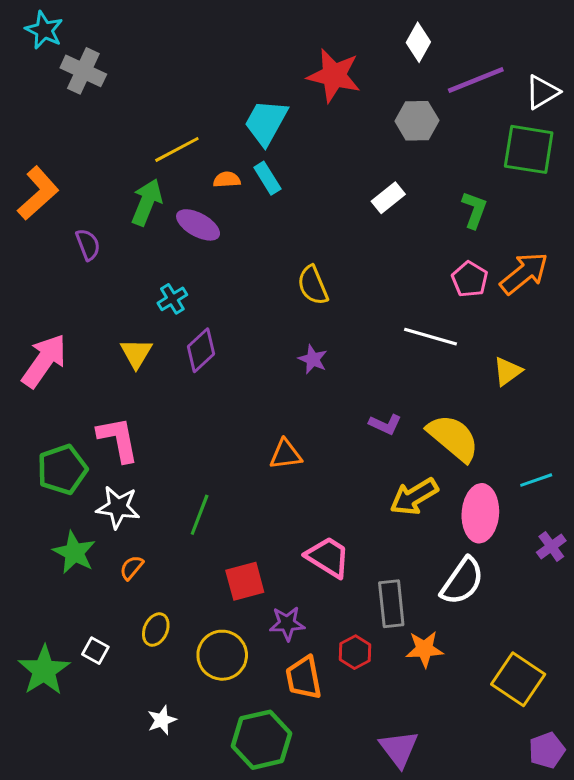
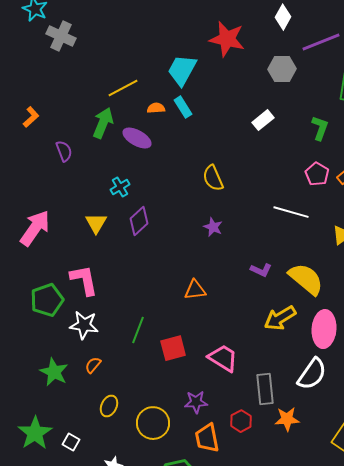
orange L-shape: (38, 193) -> (31, 117), size x0.6
green star: (74, 553) -> (54, 372), moved
red square: (245, 581) -> (173, 348), moved
white square: (95, 651) -> (71, 442), moved

